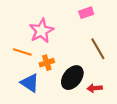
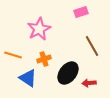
orange line: (22, 52) -> (13, 55), moved

